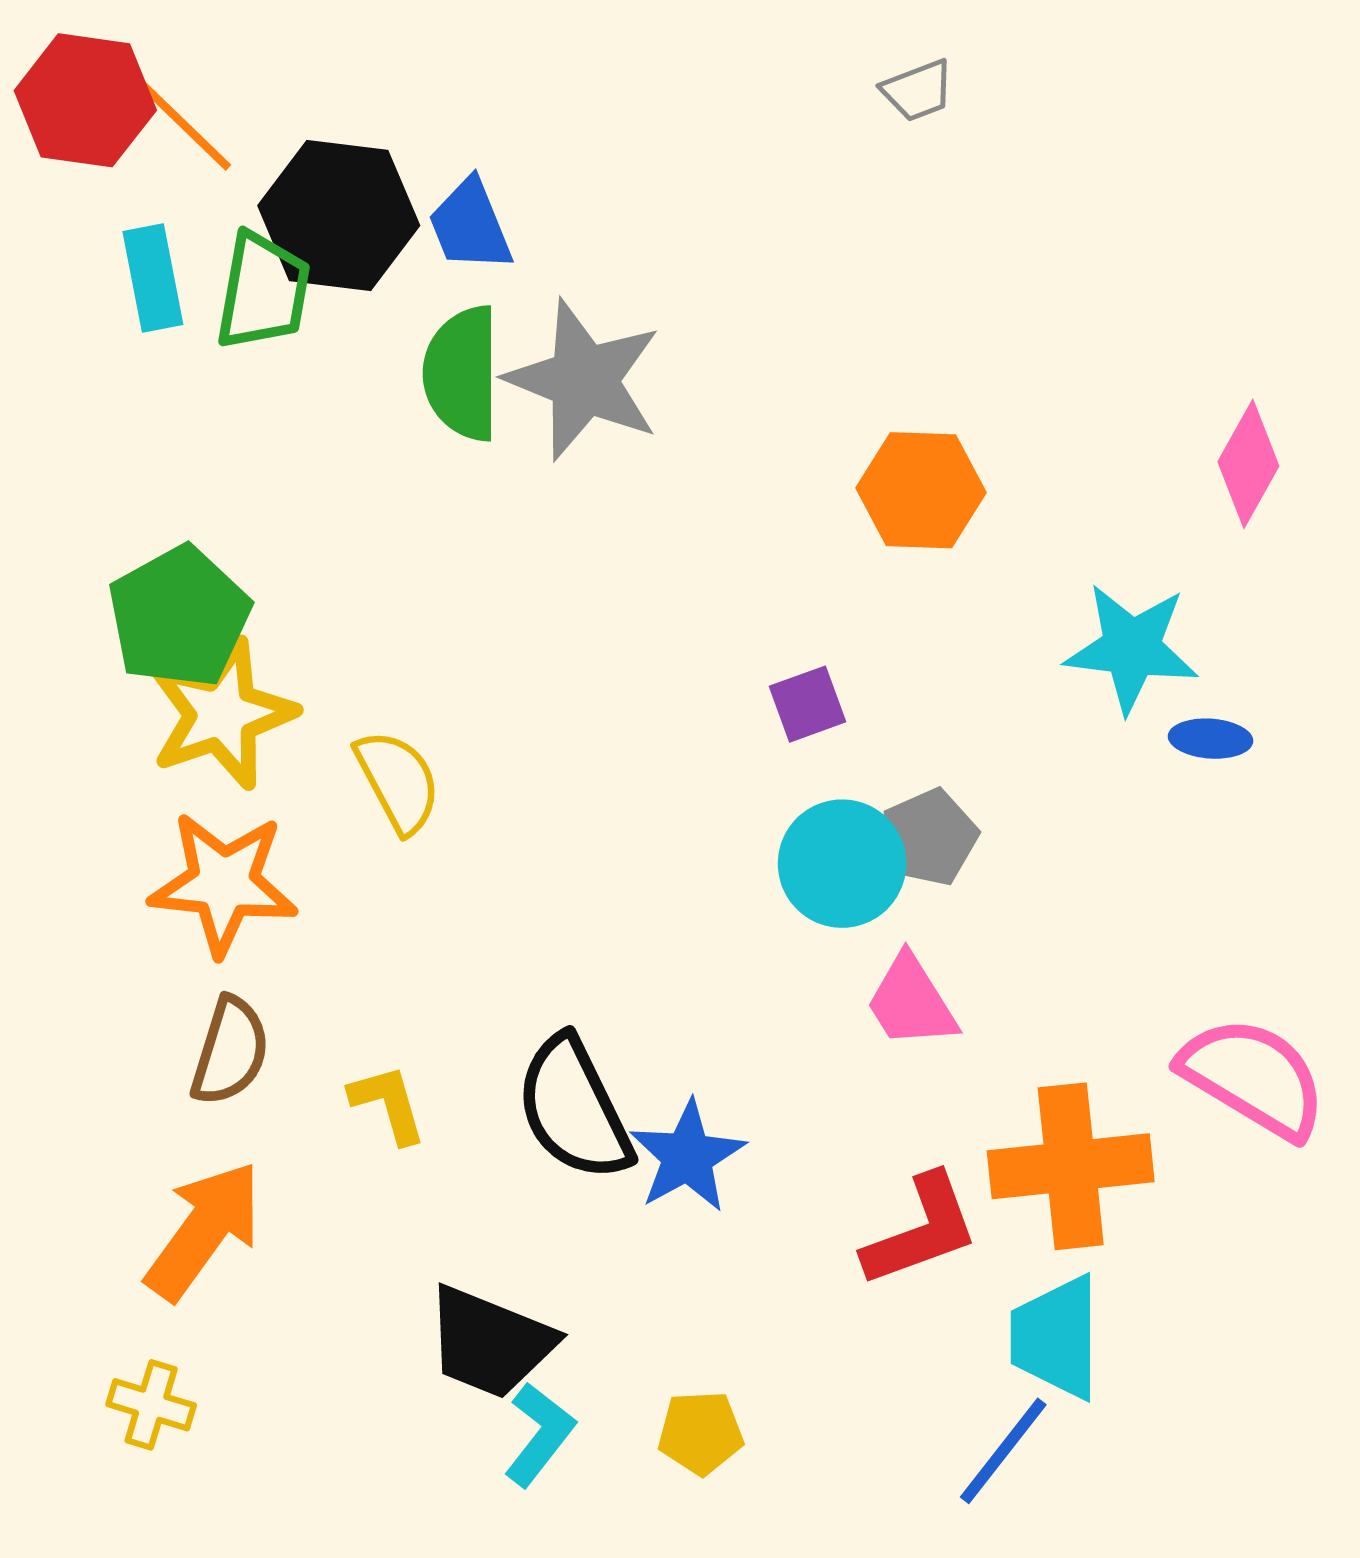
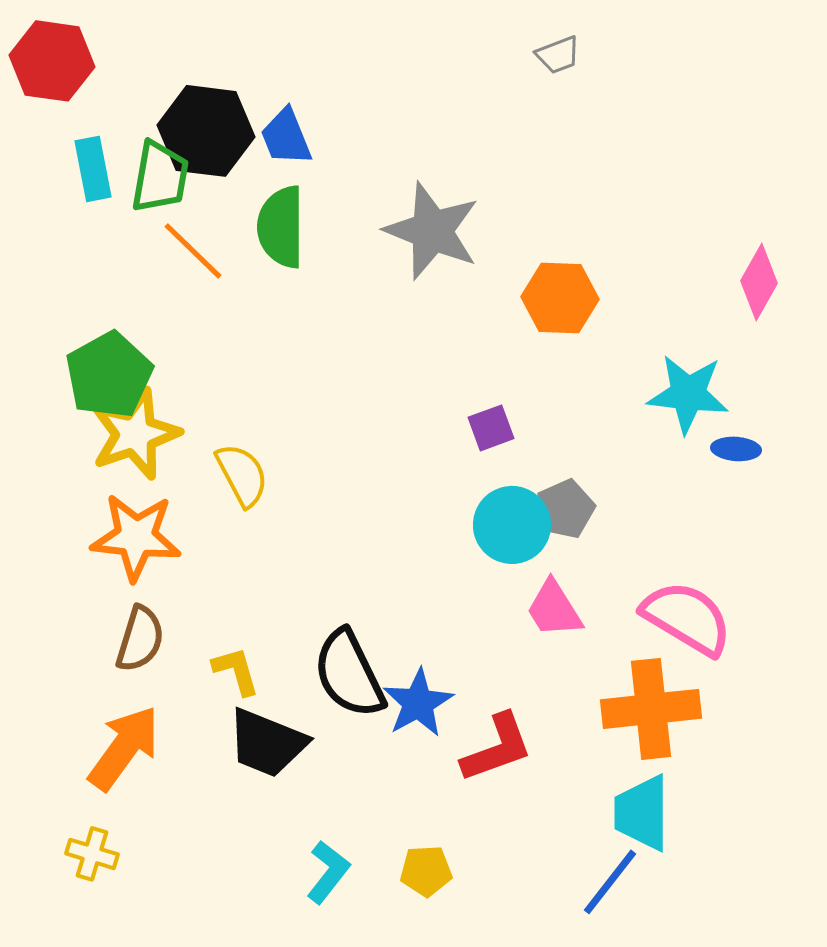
orange line: (184, 125) -> (193, 251), moved
gray star: (584, 380) -> (432, 231), moved
pink semicircle: (1253, 1077) -> (687, 618), moved
red L-shape: (921, 1230) -> (497, 748), moved
black trapezoid: (490, 1342) -> (267, 743), moved

